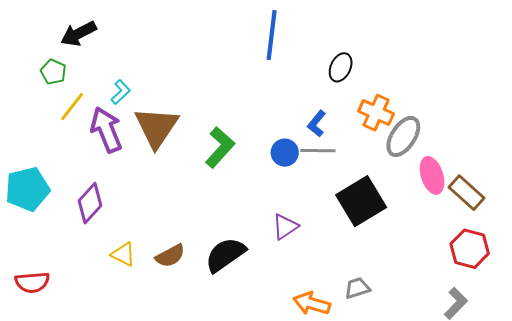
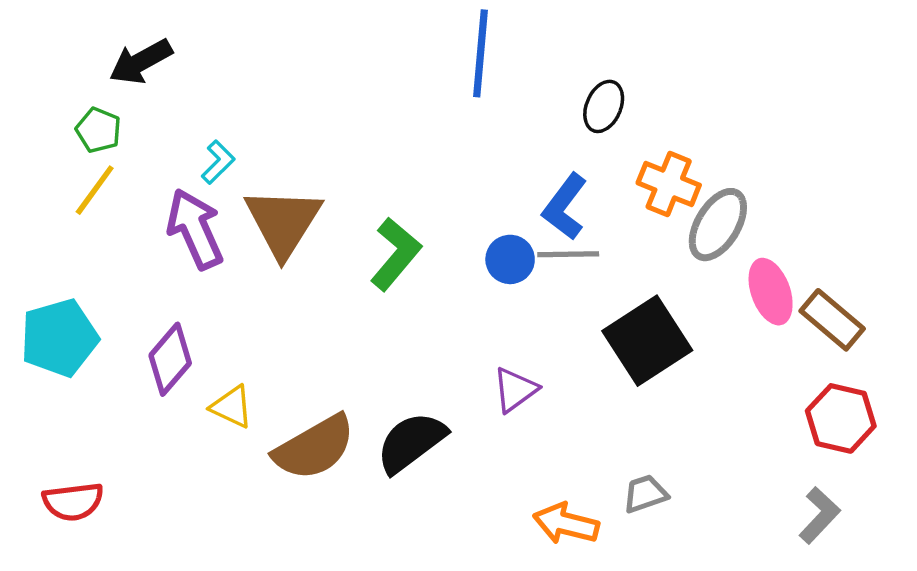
yellow line: (72, 106) -> (95, 190), moved
blue L-shape: (317, 124) -> (565, 207), size x1.4
yellow triangle: (123, 254) -> (232, 407), moved
brown semicircle: (170, 256) -> (314, 447), size x1.6

